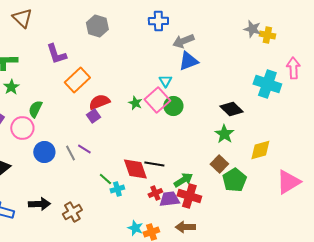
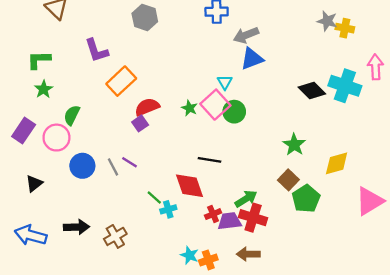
black diamond: (231, 109) -> (312, 90), moved
black line: (154, 164) -> (210, 160), moved

